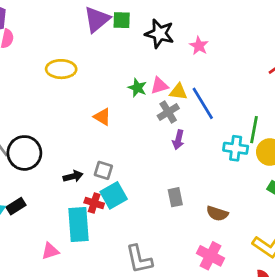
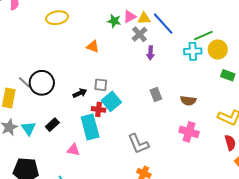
green line: (254, 130) -> (203, 36), turned 66
black rectangle: (16, 206) -> (52, 125), moved
pink triangle: (50, 251) -> (73, 150), turned 40

